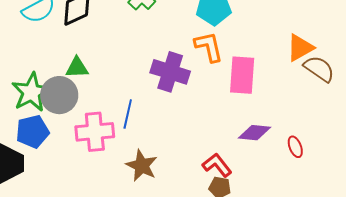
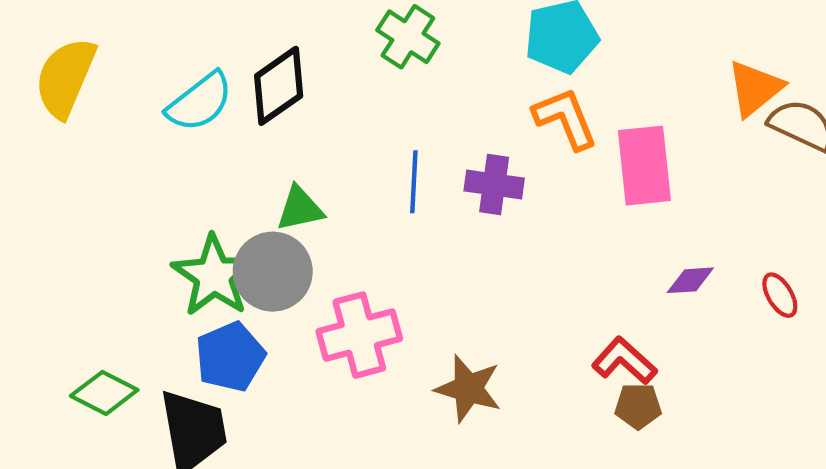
purple cross: (170, 72) -> (494, 185), size x0.7
blue line: (128, 114) -> (414, 182), moved
purple diamond: (254, 133) -> (690, 280), size x0.7

